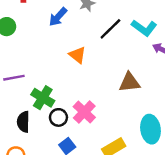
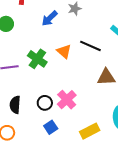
black line: (110, 29) -> (90, 46), moved, turned 65
green cross: (43, 98) -> (37, 59), moved

